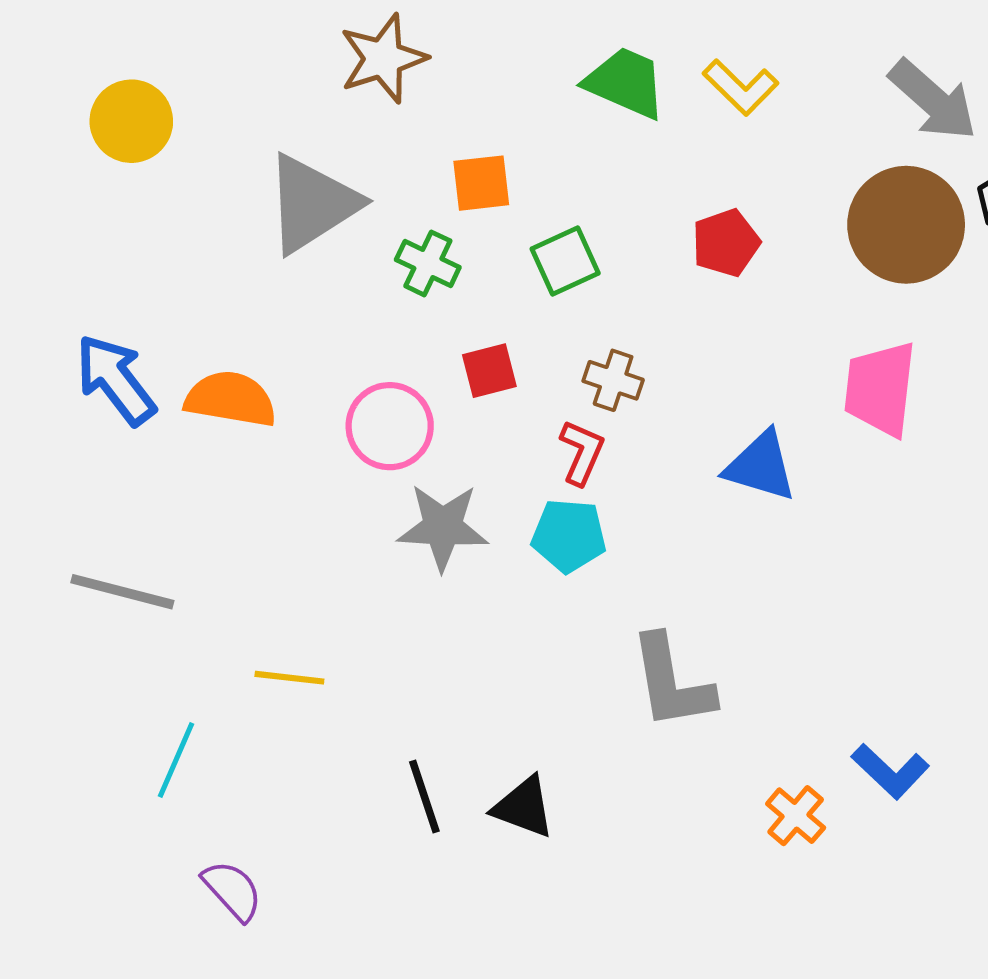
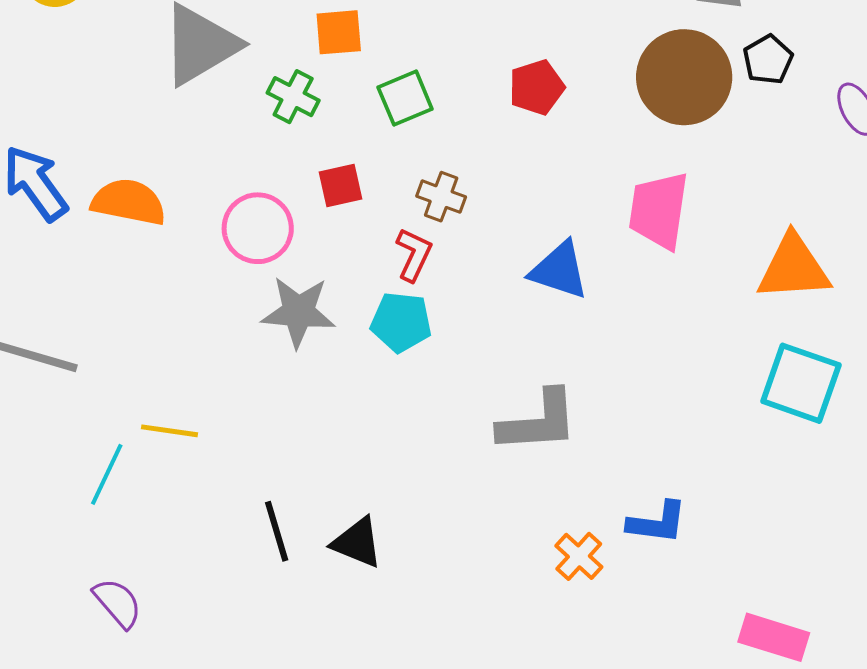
gray L-shape: (672, 682) -> (538, 422), moved, turned -86
cyan line: (176, 760) -> (107, 474), moved
blue L-shape: (890, 771) -> (657, 523), turned -38

